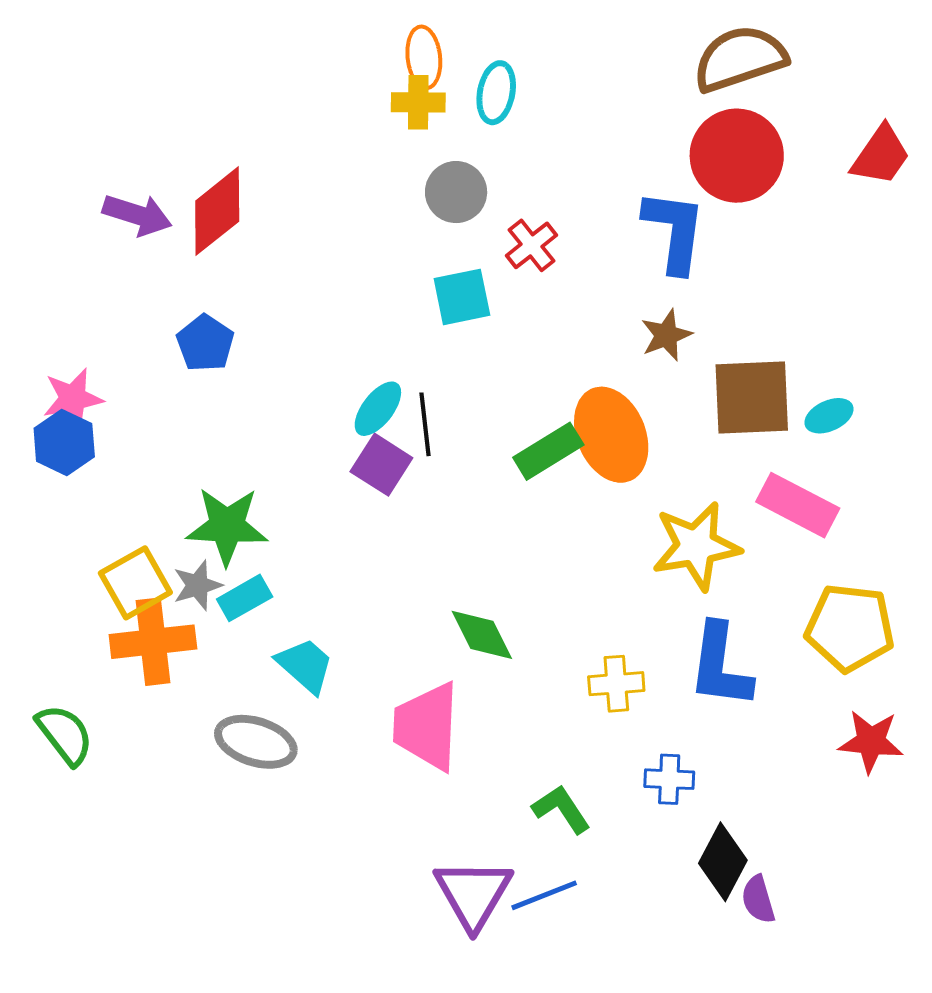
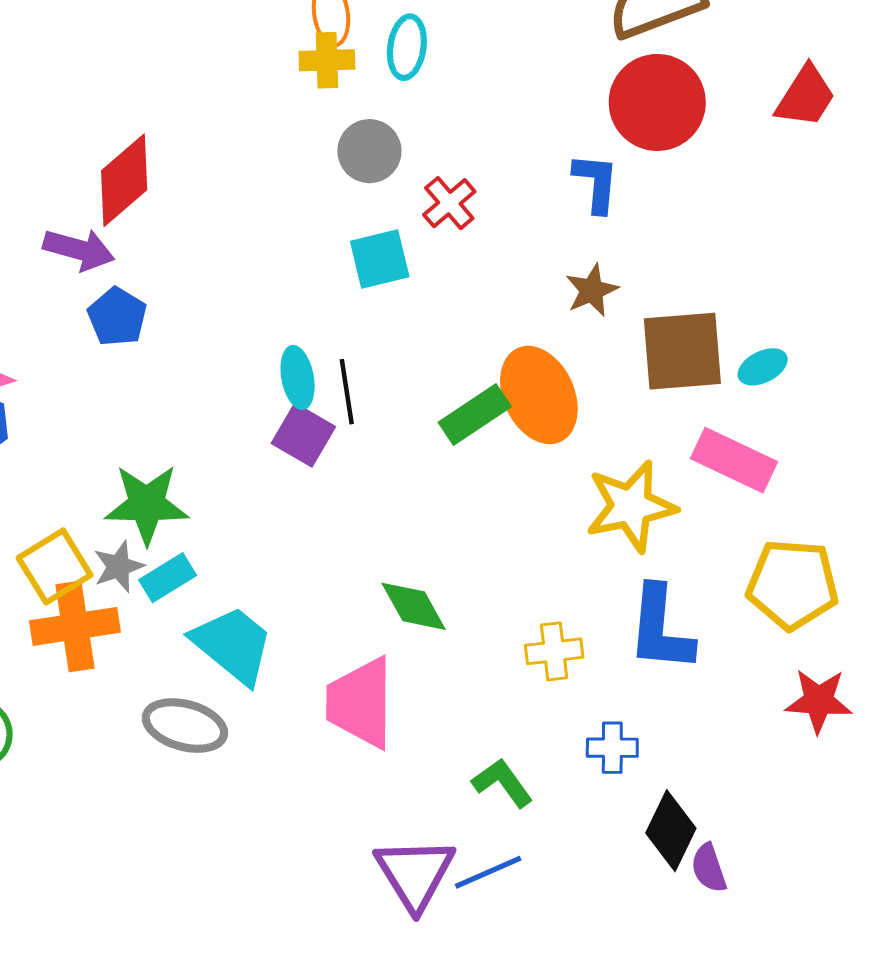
purple arrow: (137, 215) -> (79, 249), moved
blue L-shape: (674, 231) -> (596, 183), size x0.7
cyan ellipse: (378, 409) -> (298, 377), turned -46
cyan trapezoid: (305, 665) -> (233, 645), size x1.4

